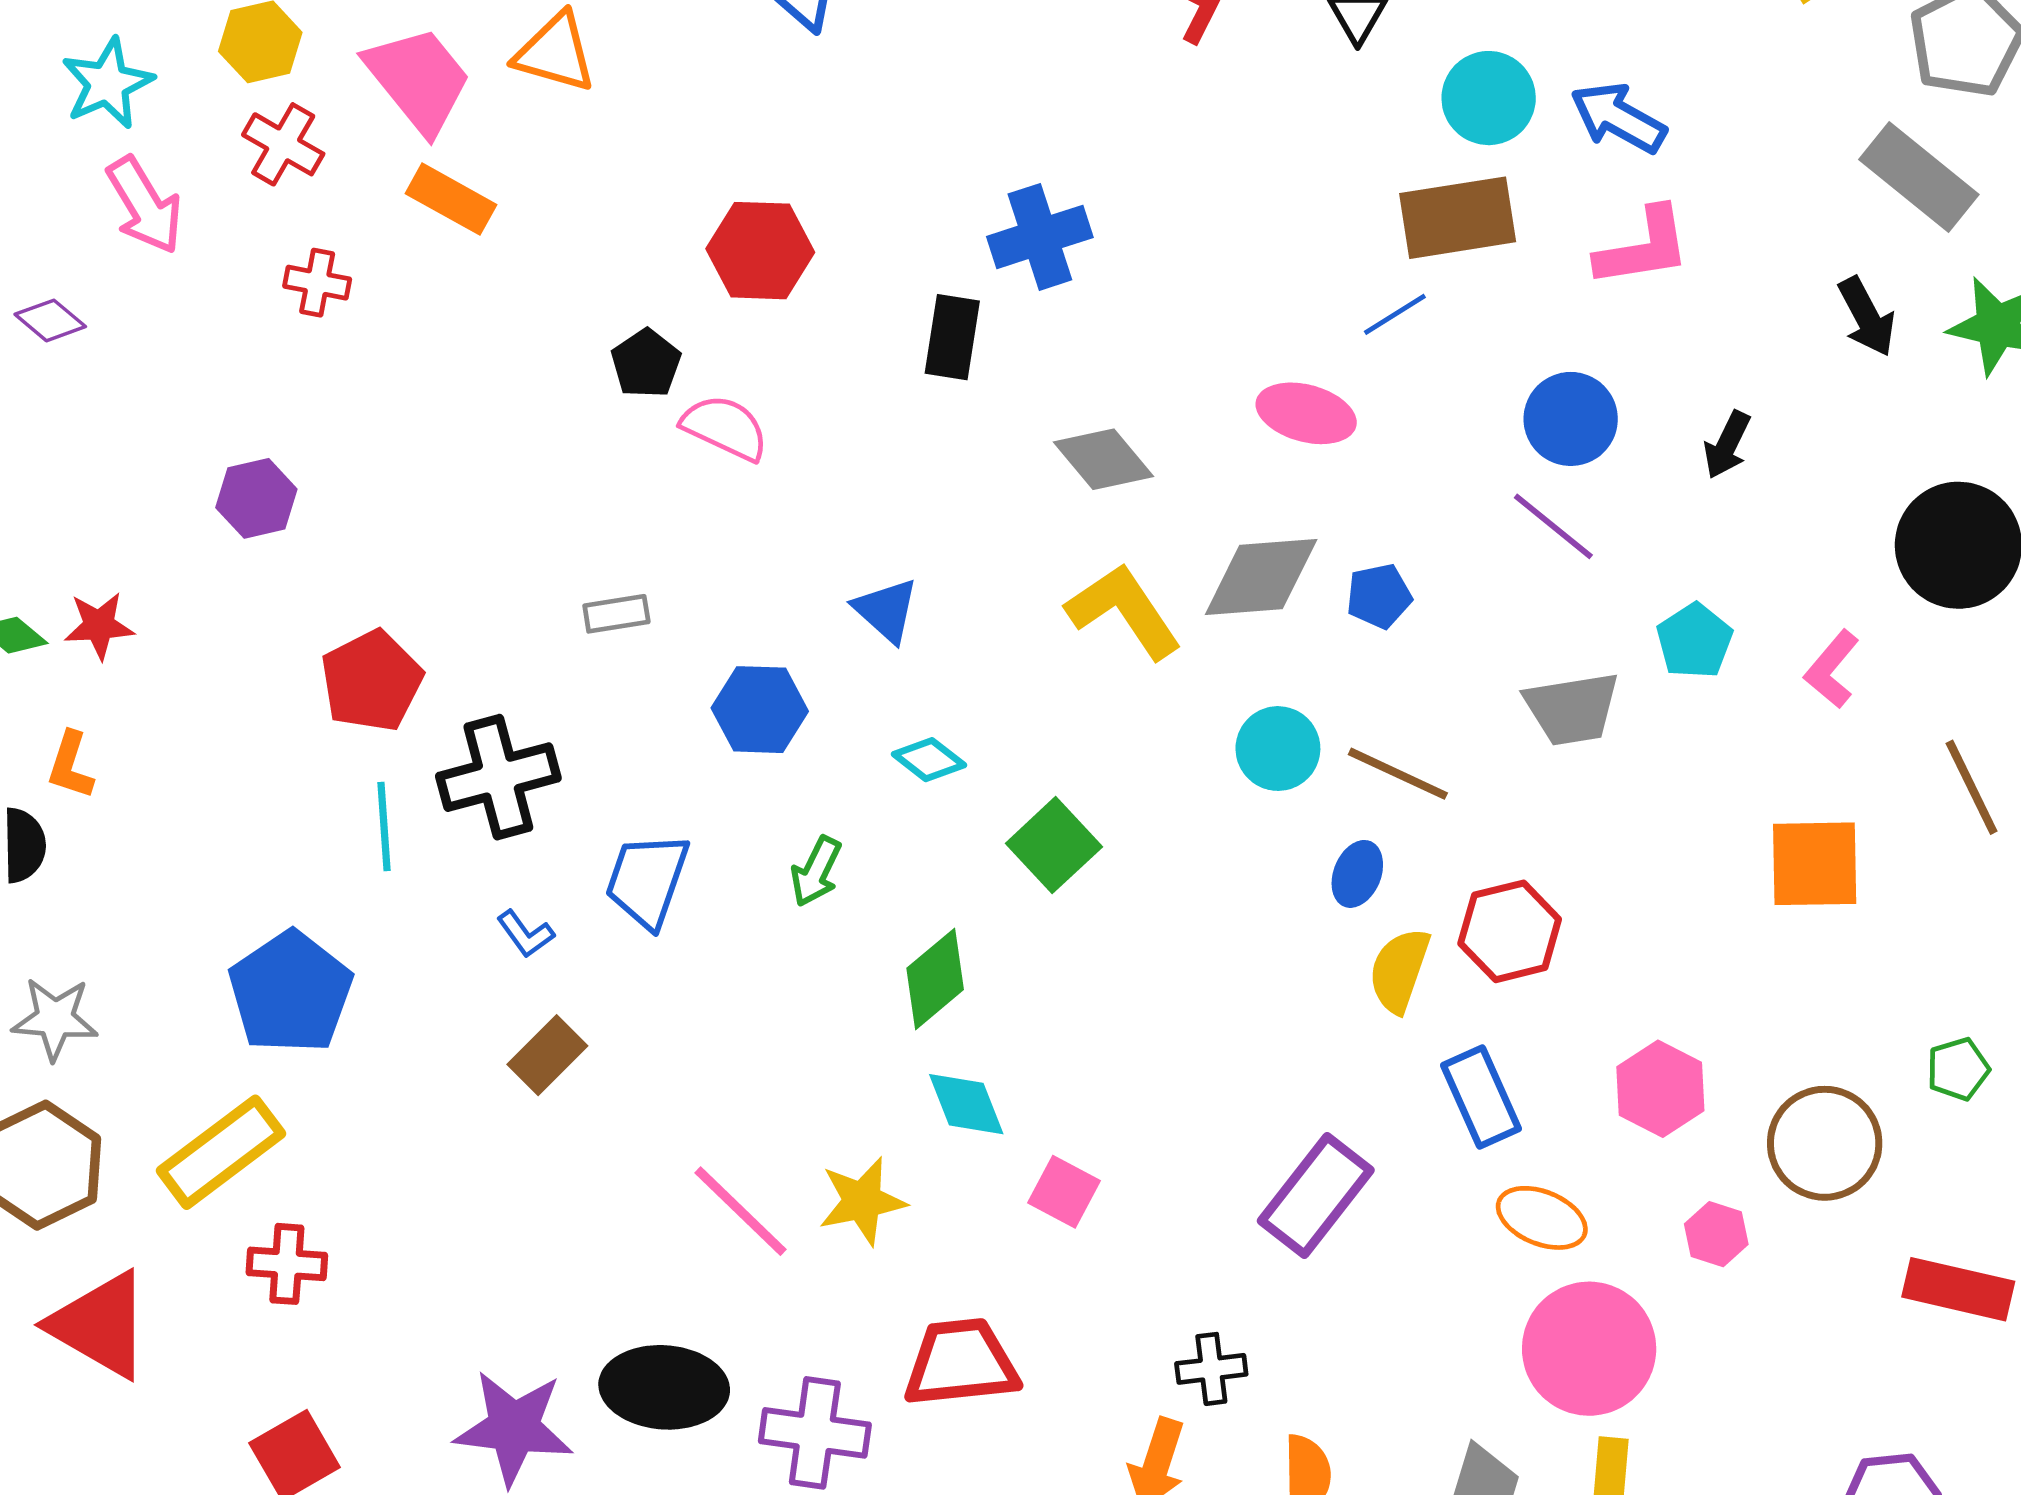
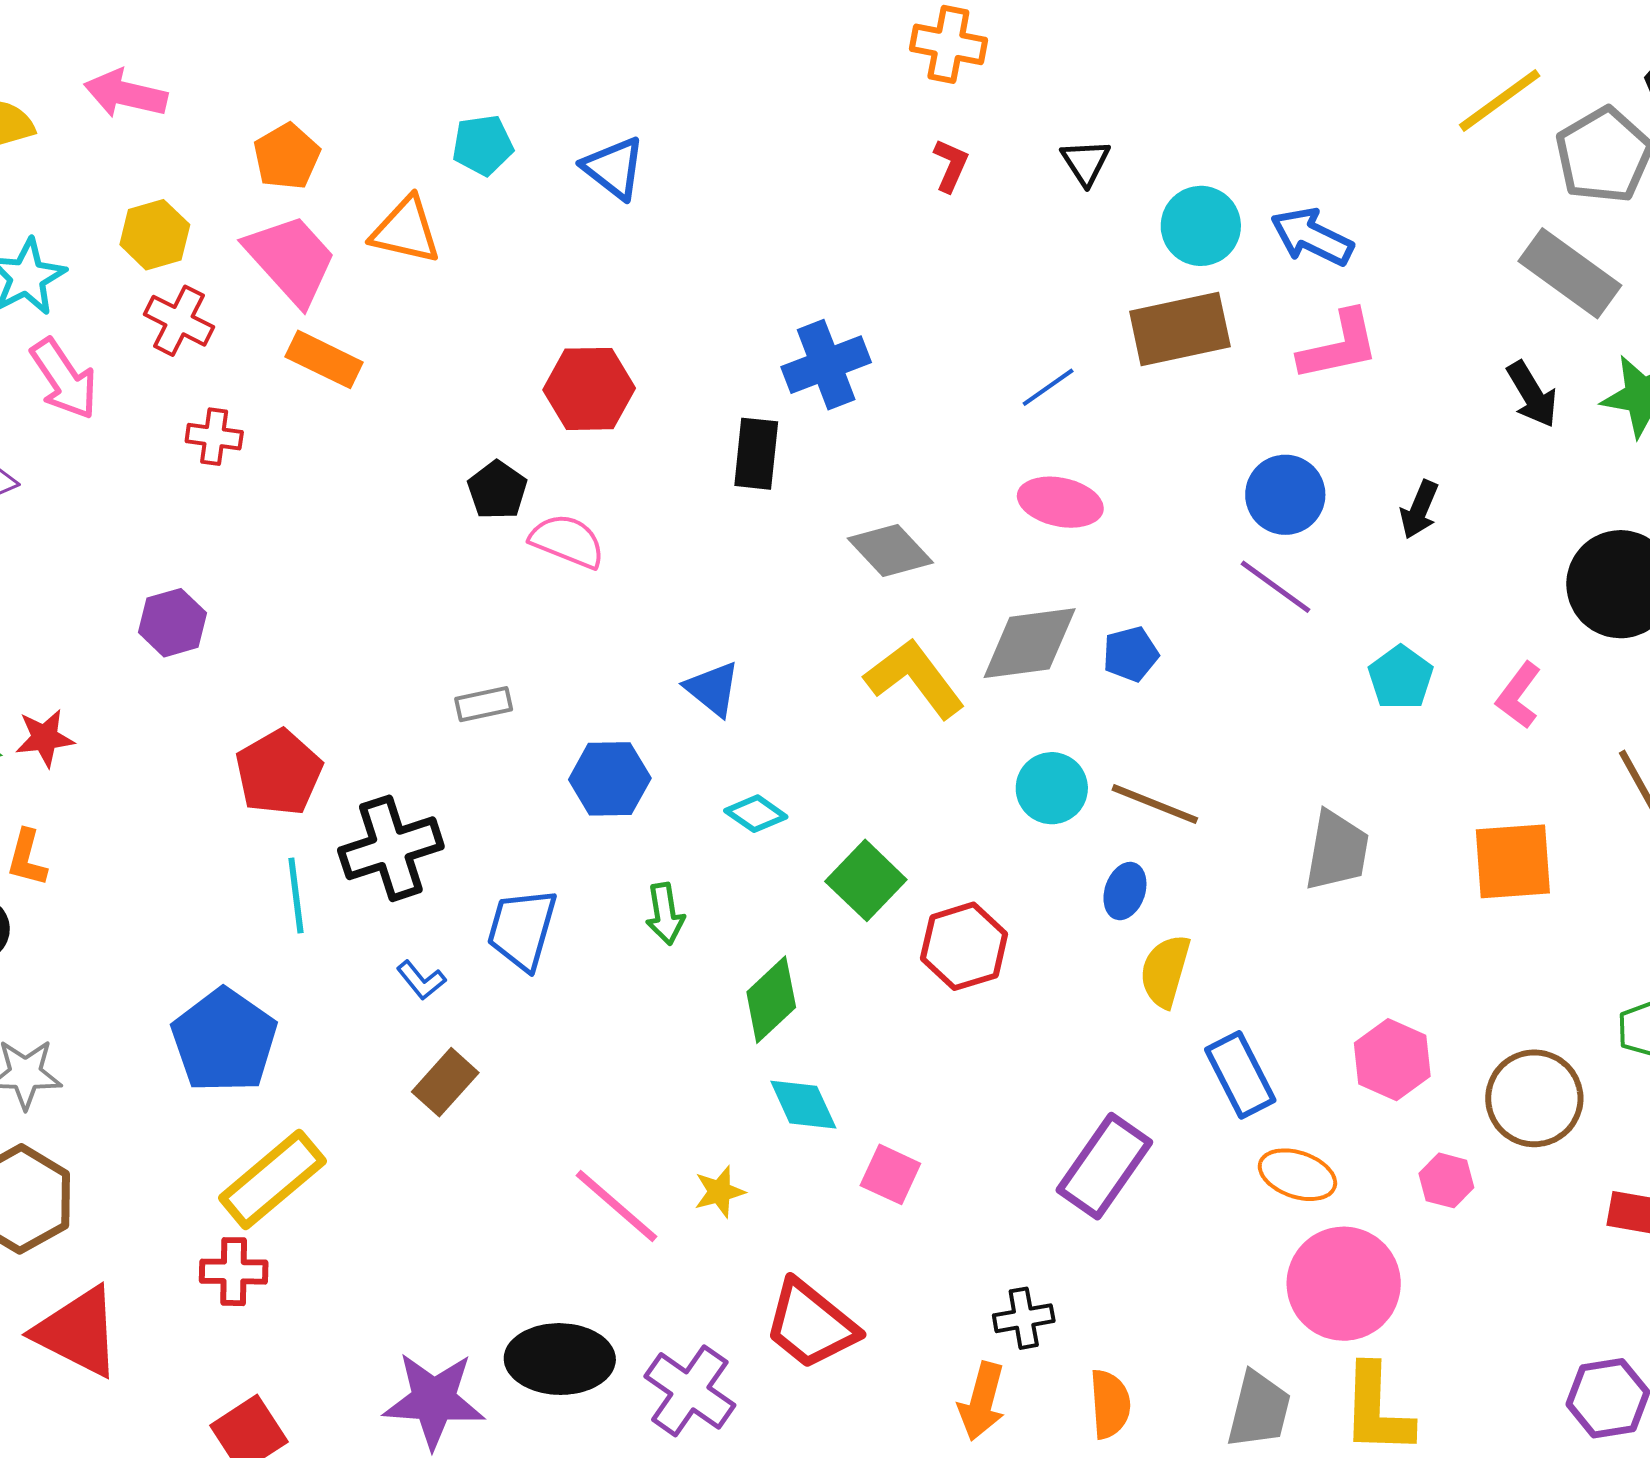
blue line: (1395, 314) -> (1048, 387), moved
gray trapezoid: (1572, 709) -> (1337, 851), moved, turned -68
green arrow: (816, 871) -> (665, 914), turned -32
red hexagon: (1510, 931) -> (964, 946), moved
yellow rectangle: (221, 1152) -> (272, 1180), moved
yellow star: (862, 1201) -> (719, 1192), size x0.7
red trapezoid: (961, 1363) -> (811, 1325), turned -132
purple cross: (815, 1433) -> (690, 1391), turned 30

